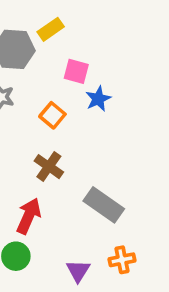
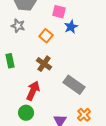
orange cross: (122, 260) -> (84, 115), turned -32

